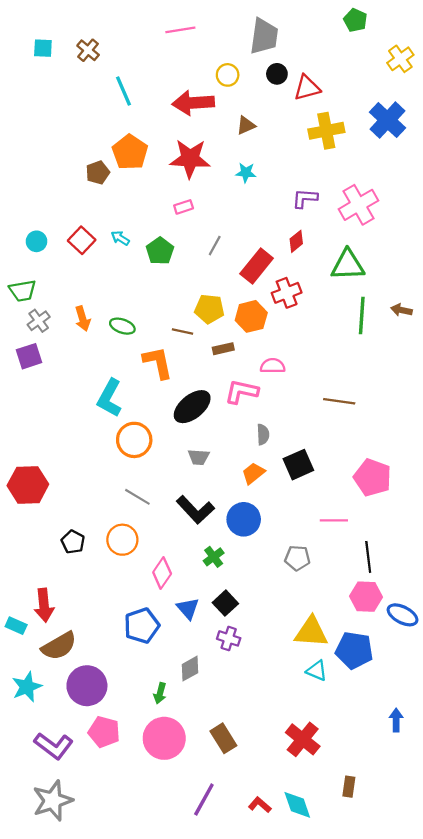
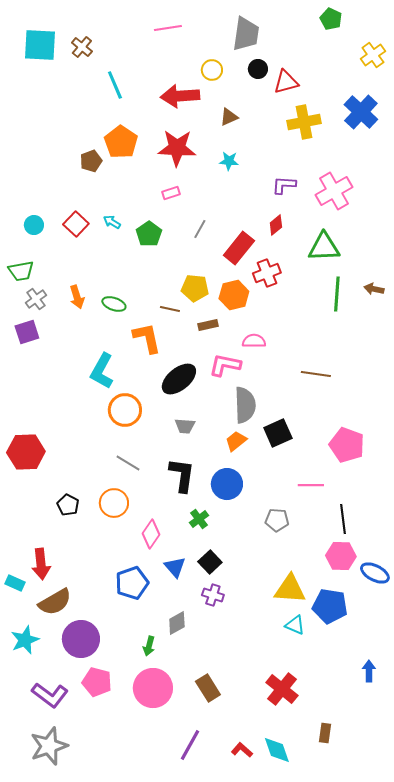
cyan square: (43, 48) -> (40, 45), size x1.8
gray semicircle: (263, 435) -> (245, 405), size x1.8
black L-shape: (195, 510) -> (182, 475), turned -129

